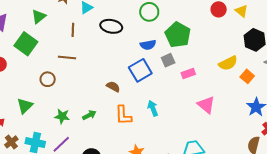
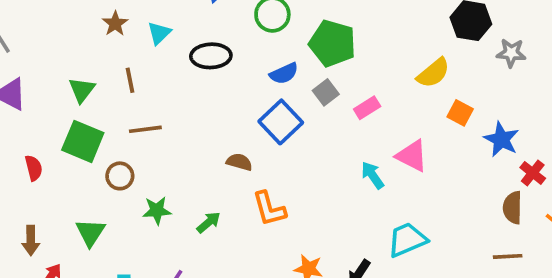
green triangle: (39, 17) -> (82, 90), moved
brown line: (73, 30) -> (130, 80), moved
green square: (26, 44) -> (83, 141), moved
orange square: (247, 76) -> (460, 113), moved
cyan arrow: (153, 108) -> (373, 175), moved
green star: (62, 116) -> (157, 211), moved

